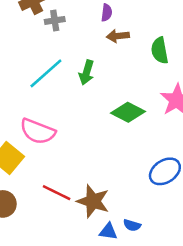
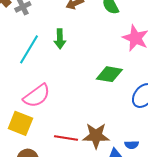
green diamond: (128, 112) -> (109, 74), moved
pink semicircle: (38, 131) -> (37, 96), turned -40

